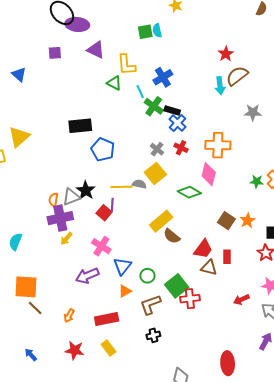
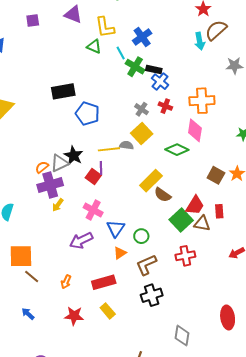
orange semicircle: (53, 200) -> (42, 167), turned 48
green square: (177, 286) -> (181, 220), moved
black cross: (153, 335) -> (152, 295), size x1.5
blue arrow: (31, 355) -> (28, 314), moved

